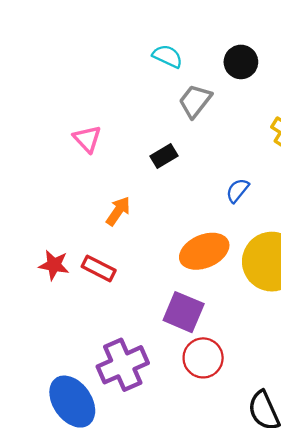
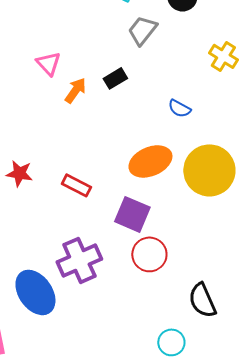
blue semicircle: (237, 190) -> (179, 108), turned -100
orange arrow: (118, 211) -> (75, 90), moved
red rectangle: (99, 268) -> (76, 185), moved

